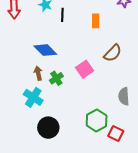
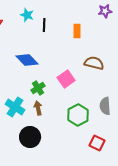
brown semicircle: (113, 53) -> (94, 63), turned -120
brown arrow: (38, 73) -> (38, 108), moved
green hexagon: (97, 121) -> (78, 115), moved

